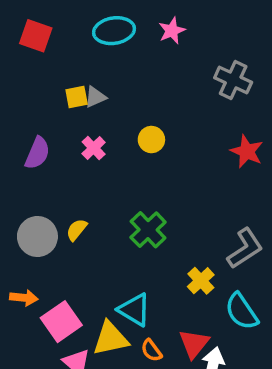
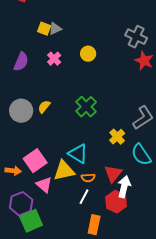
gray cross: (233, 80) -> (136, 37), moved
yellow square: (77, 97) -> (44, 29), turned 32
orange arrow: (24, 298) -> (13, 171), moved
orange semicircle: (151, 350) -> (88, 178), turned -56

